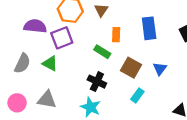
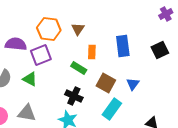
cyan rectangle: (137, 95) -> (112, 109), size x1.5

